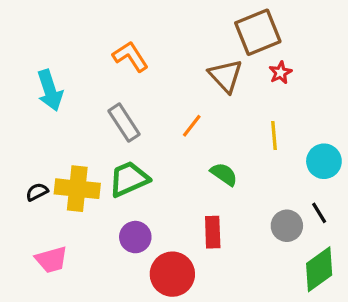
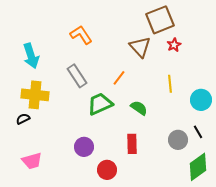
green trapezoid: (129, 179) -> (100, 104), moved
yellow cross: (77, 189) -> (35, 95), moved
red circle: (172, 274) -> (107, 170), size x0.7

